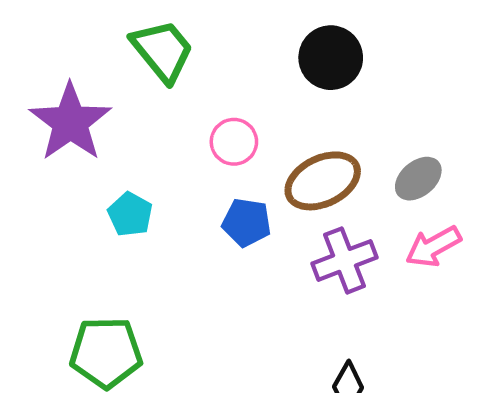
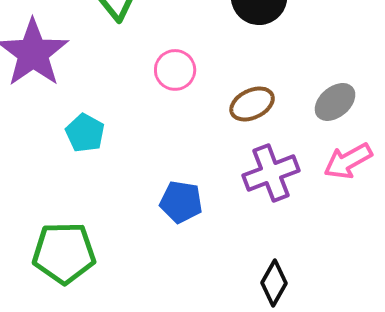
brown ellipse: (323, 181) -> (252, 104), size x0.7
blue pentagon: (247, 222) -> (181, 202), moved

